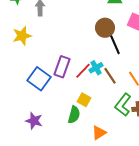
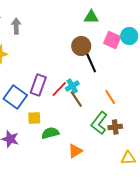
brown line: (110, 76) -> (76, 99), moved
yellow square: (84, 100) -> (34, 118), moved, turned -32
green semicircle: (74, 115) -> (50, 133), turned -120

